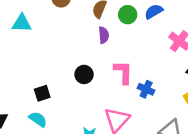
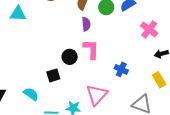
pink L-shape: (123, 72) -> (91, 49), moved
black square: (42, 93) -> (53, 75), moved

